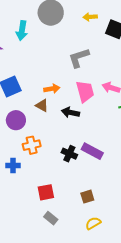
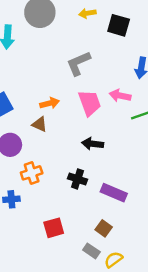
black arrow: (71, 112) -> (93, 144), moved
purple rectangle: (92, 151) -> (114, 193), moved
brown square: (87, 197) -> (104, 228), turned -32
gray rectangle: (51, 218) -> (91, 251), moved

